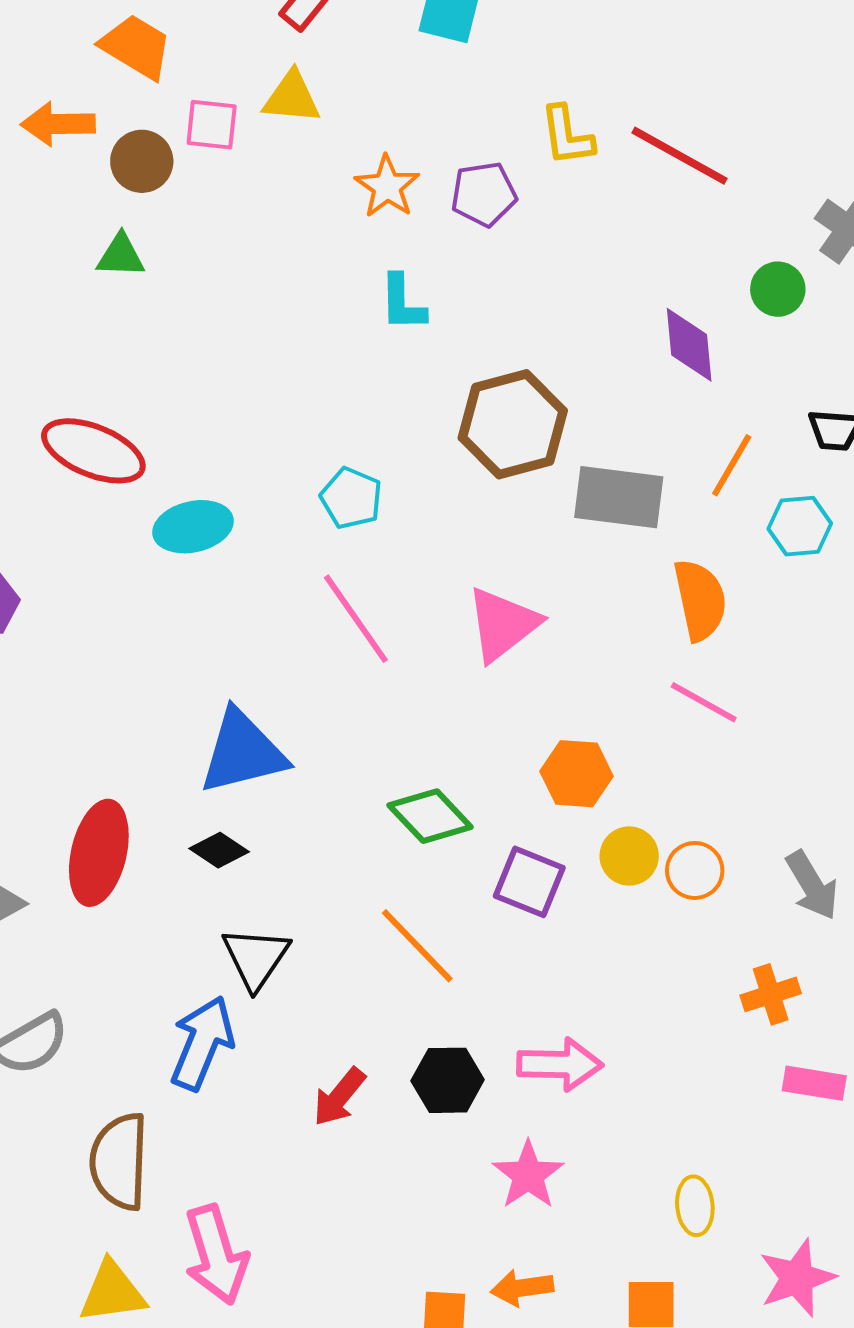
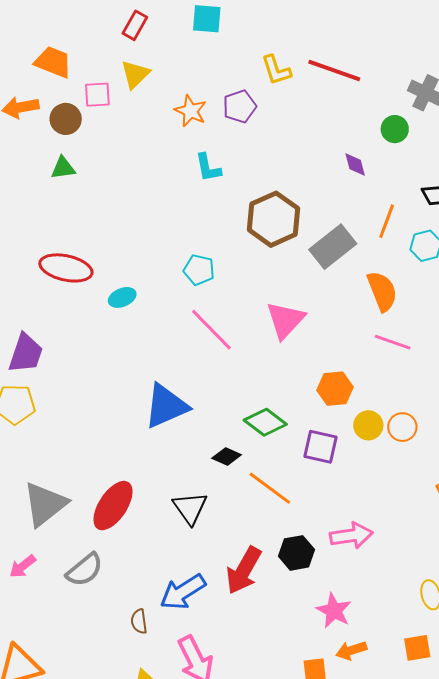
yellow triangle: (292, 98) -> (135, 74), turned -40
purple diamond: (689, 345) -> (355, 164), size x0.7
gray rectangle: (619, 497) -> (333, 247), turned -36
cyan ellipse: (193, 527) -> (122, 297), size x0.7
black diamond: (219, 850) -> (227, 457), moved
red ellipse: (99, 853) -> (113, 506), moved, turned 30
blue arrow: (202, 1043) -> (183, 592), moved, turned -135
red arrow: (339, 1097) -> (244, 570), size x1.5
brown semicircle: (119, 1161) -> (139, 621), size x0.5
pink star: (528, 1175) -> (334, 611), moved

